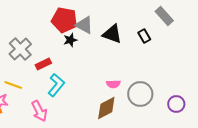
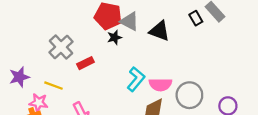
black rectangle: (144, 36) -> (196, 18), moved
pink semicircle: (113, 84) -> (161, 84), size x1.5
cyan L-shape: (56, 85) -> (136, 79), moved

